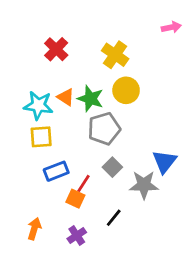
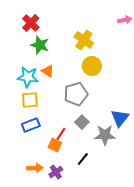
red cross: (56, 49) -> (31, 23), moved
green star: (90, 99) -> (40, 45), moved
blue rectangle: (56, 171) -> (31, 125), moved
orange arrow: (34, 229) -> (35, 168), moved, turned 70

